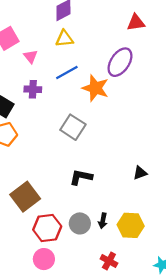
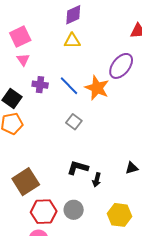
pink triangle: (30, 56) -> (23, 60), moved
blue line: (67, 73) -> (69, 86), moved, turned 70
gray square: (73, 127) -> (74, 122), size x0.7
black arrow: (103, 221) -> (97, 180), moved

